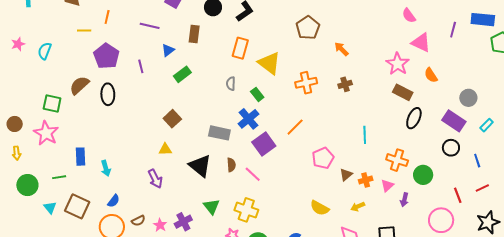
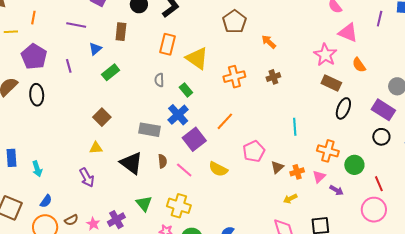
red line: (458, 195) -> (379, 184), moved
purple arrow: (404, 200) -> (337, 190), turned -72
yellow semicircle: (320, 208) -> (218, 169), moved

